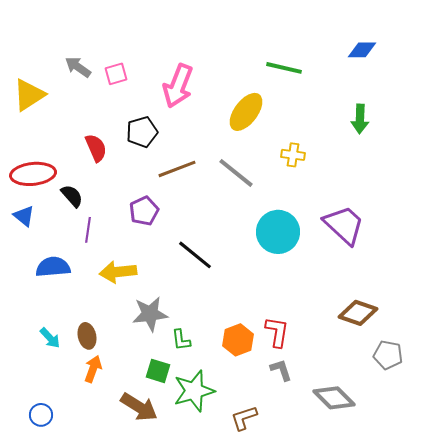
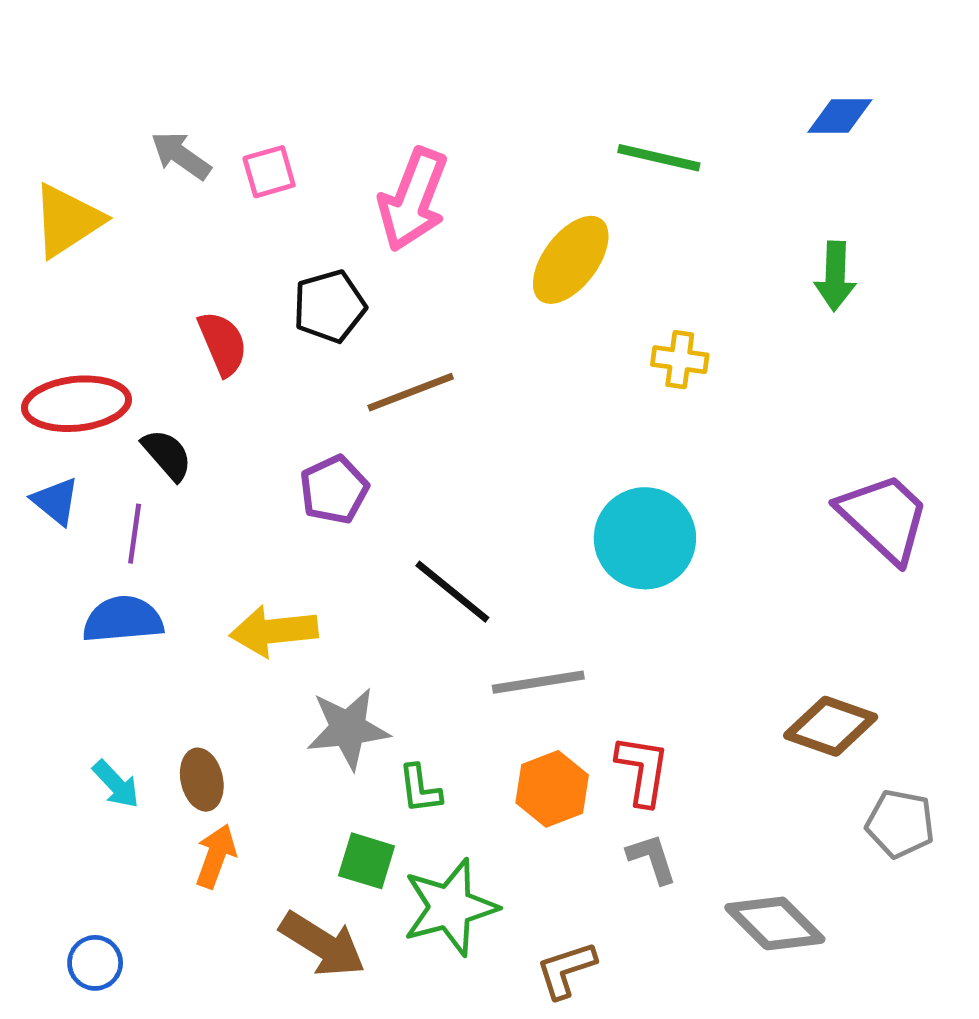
gray line: (236, 173) -> (538, 682), moved, turned -48
purple trapezoid: (344, 225) -> (884, 517), moved
purple line: (88, 230) -> (135, 534), moved

